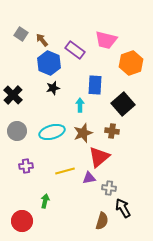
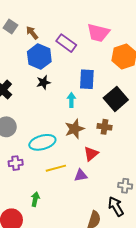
cyan ellipse: (52, 132) -> (42, 142), moved
red triangle: (99, 157) -> (91, 154), size x0.7
gray cross: (109, 188) -> (125, 186), moved

